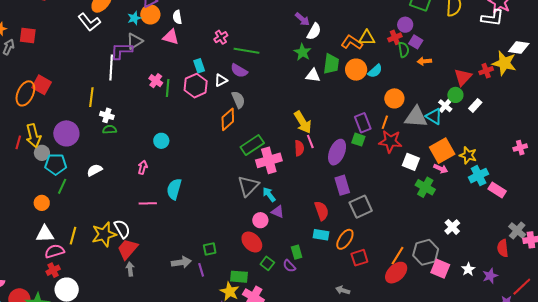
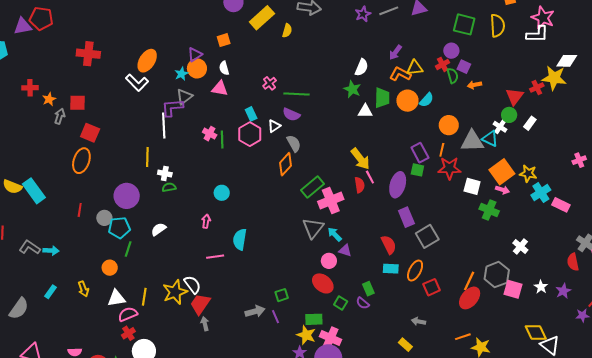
purple arrow: (302, 19) -> (395, 52), moved, turned 91
red square: (42, 85) -> (90, 133), moved
yellow arrow: (33, 136) -> (83, 289), moved, size x0.7

